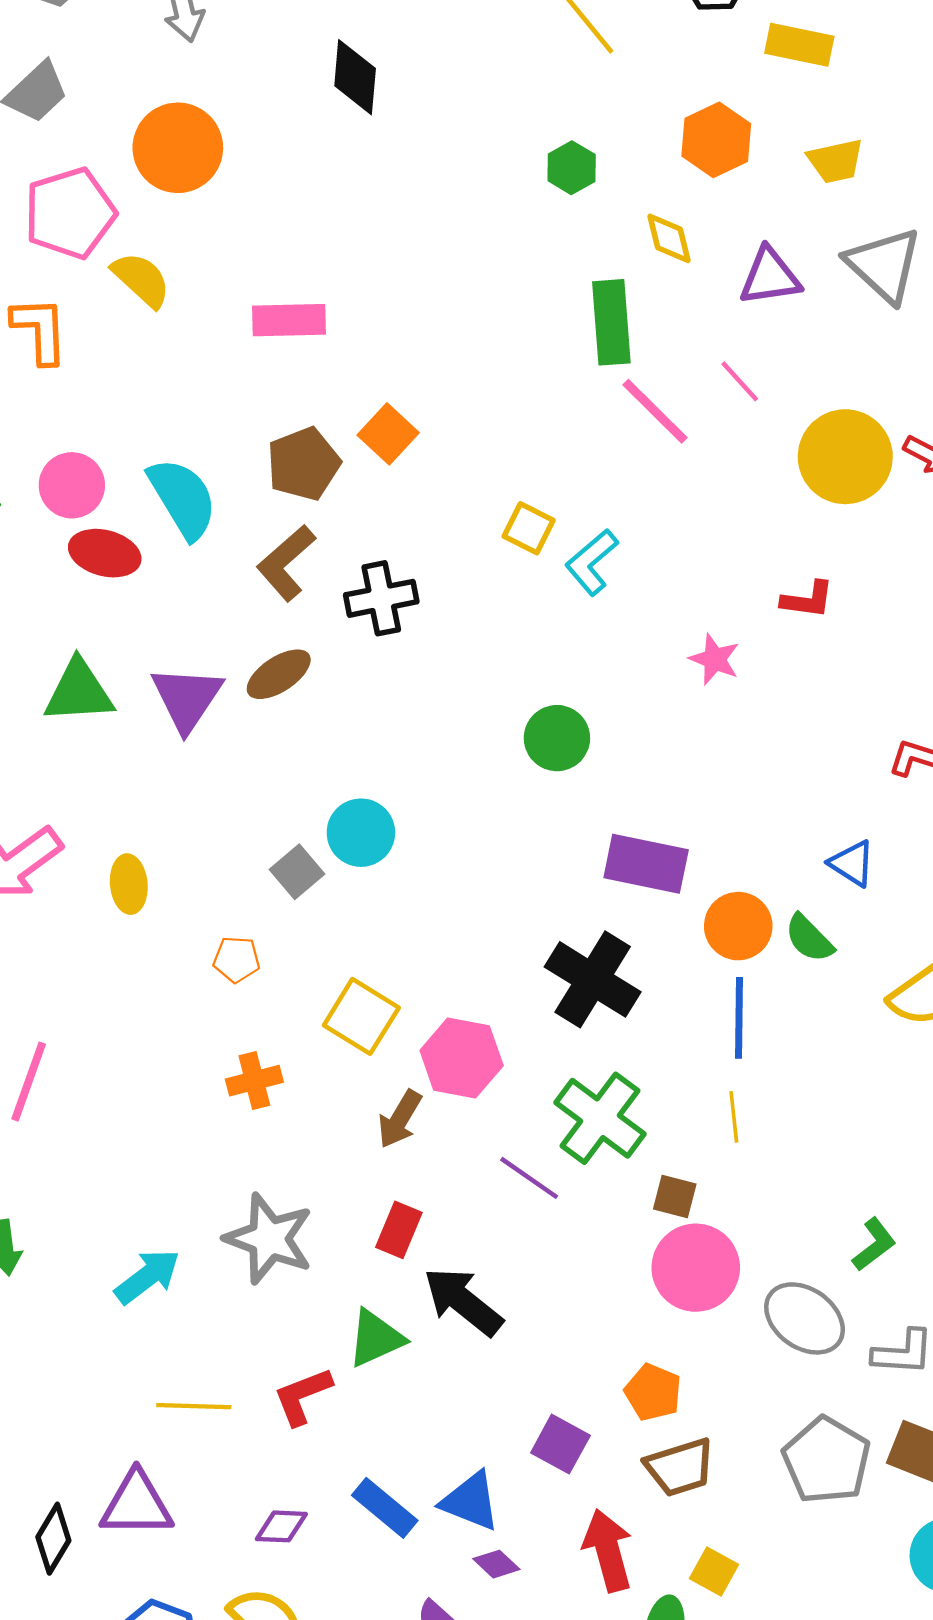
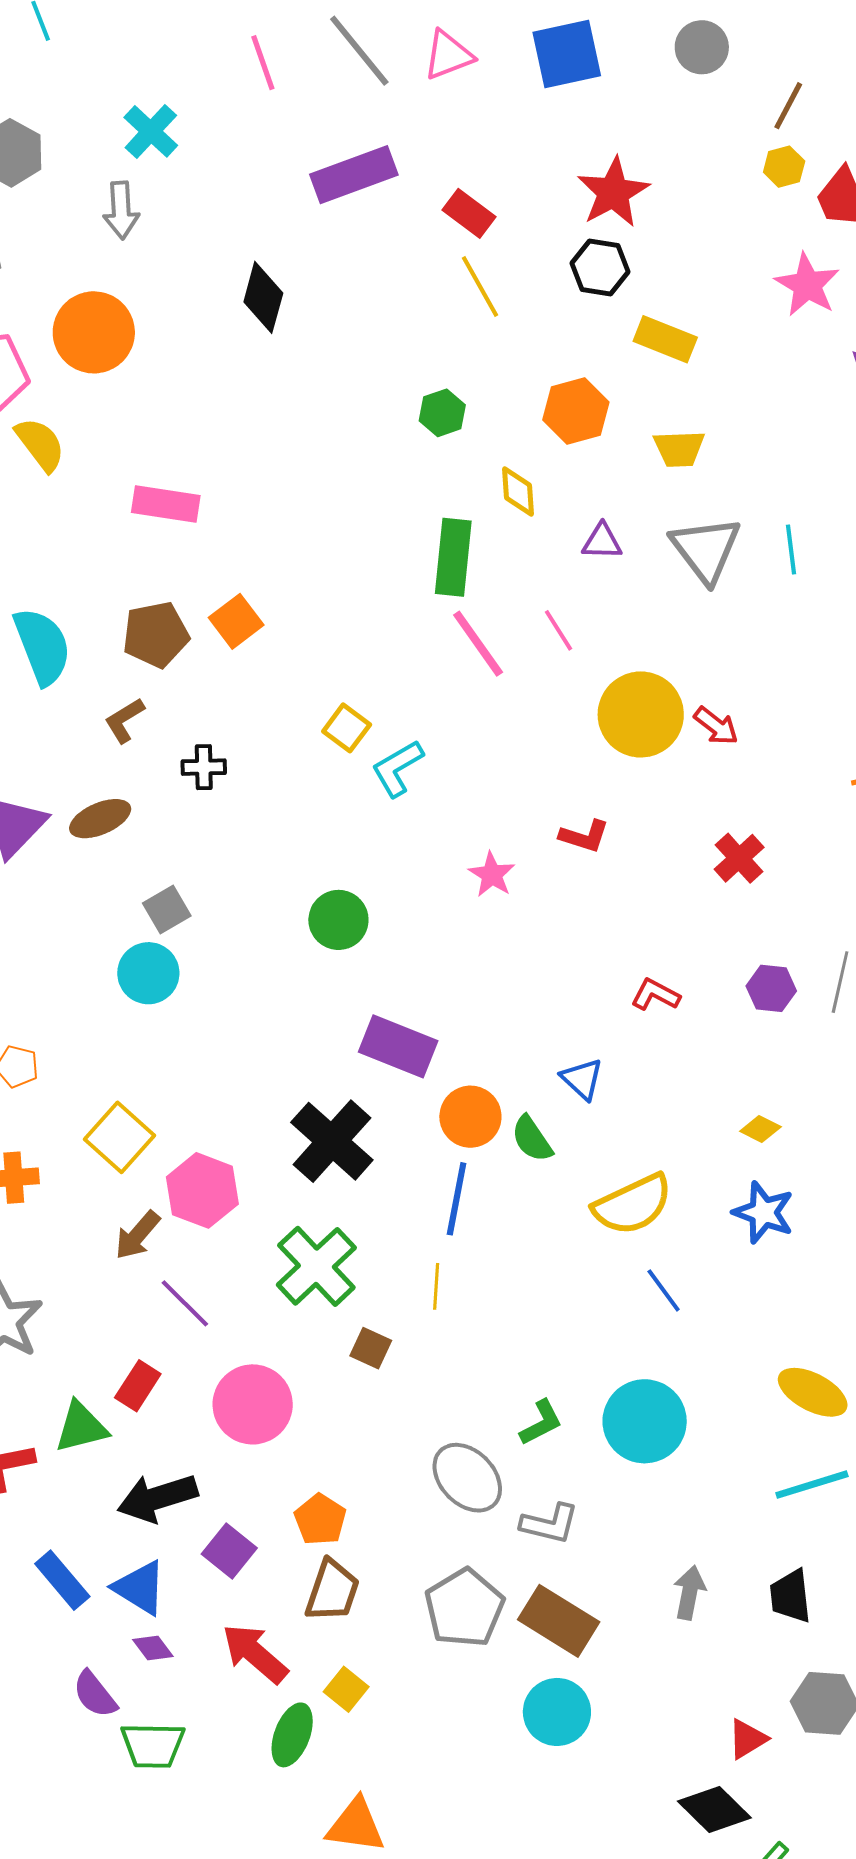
purple triangle: (770, 277) -> (602, 542), size x0.7
brown L-shape: (286, 563) -> (124, 720), size x0.7
black cross: (381, 598) -> (204, 767), size x0.7
gray square: (297, 872) -> (167, 910), moved
purple line: (529, 1178) -> (185, 1303), moved
red rectangle: (399, 1230) -> (138, 1386), moved
pink circle: (696, 1268) -> (253, 1404), moved
black arrow: (463, 1301) -> (157, 1498), moved, turned -66
brown trapezoid: (680, 1467) -> (332, 1591), turned -64
red arrow: (608, 1550) -> (255, 1653), turned -44

